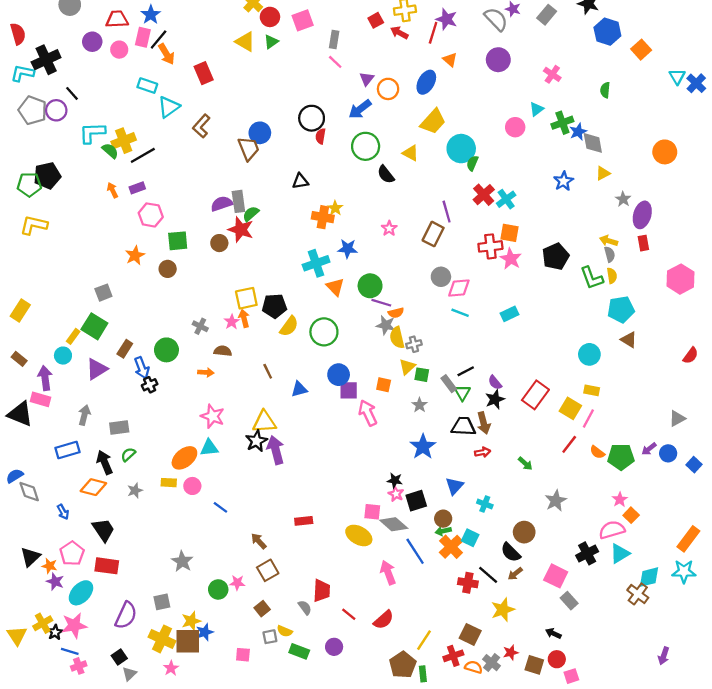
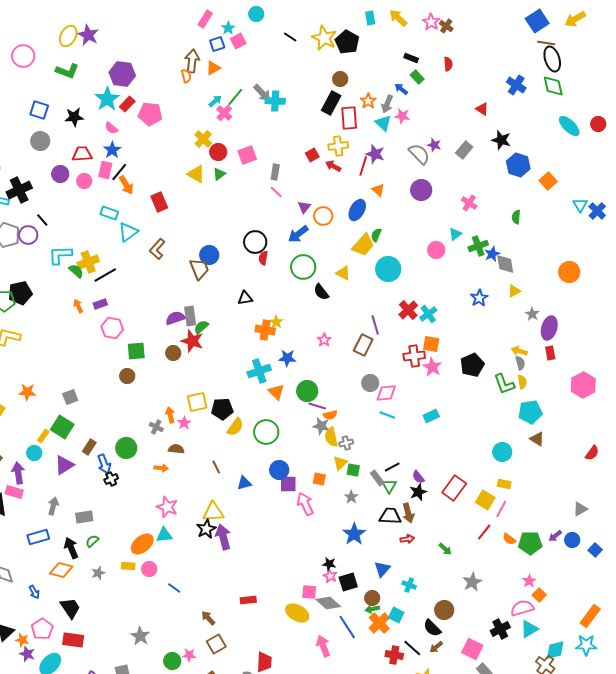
green semicircle: (472, 163) -> (376, 235), moved
orange star: (135, 255) -> (27, 392), moved, turned 30
orange arrow: (244, 318) -> (170, 415), moved

